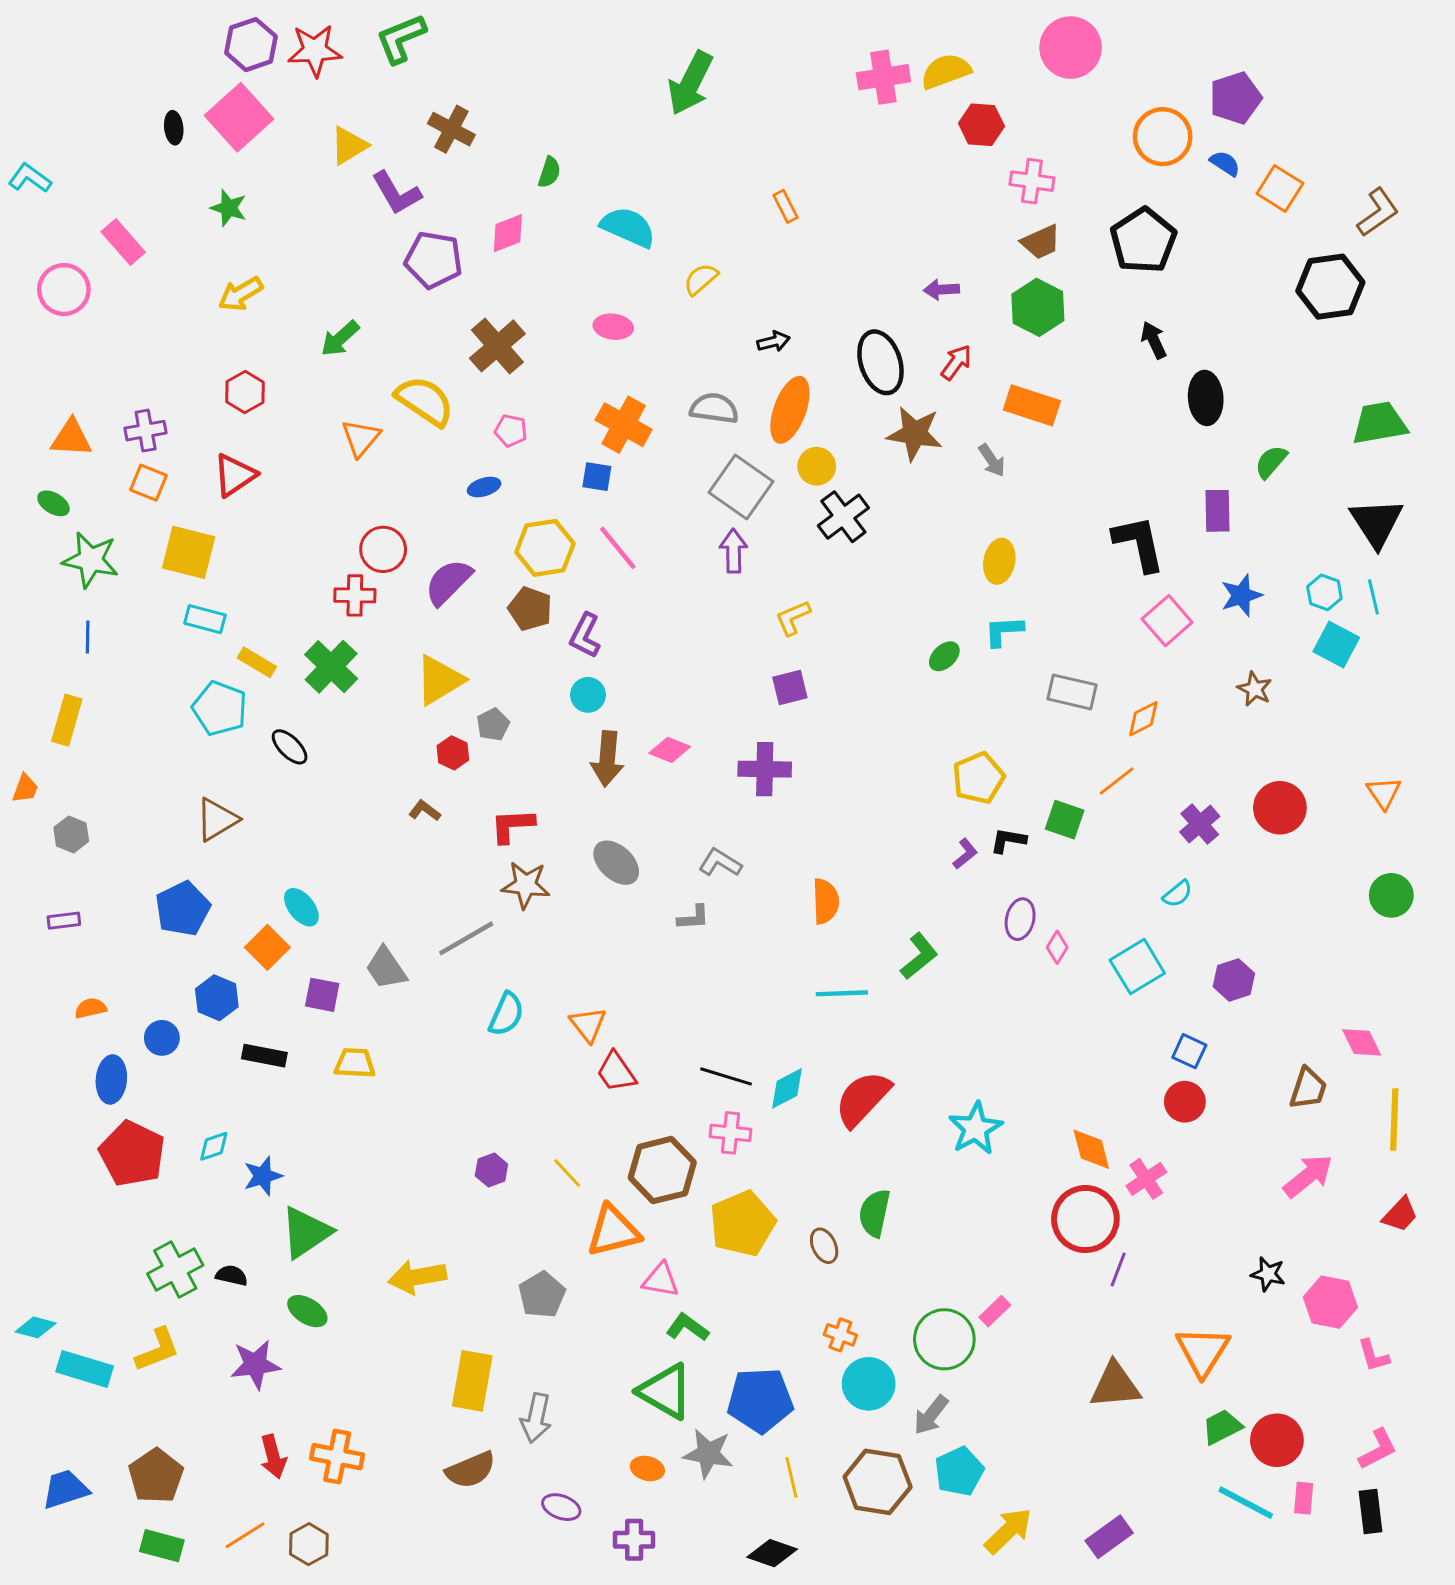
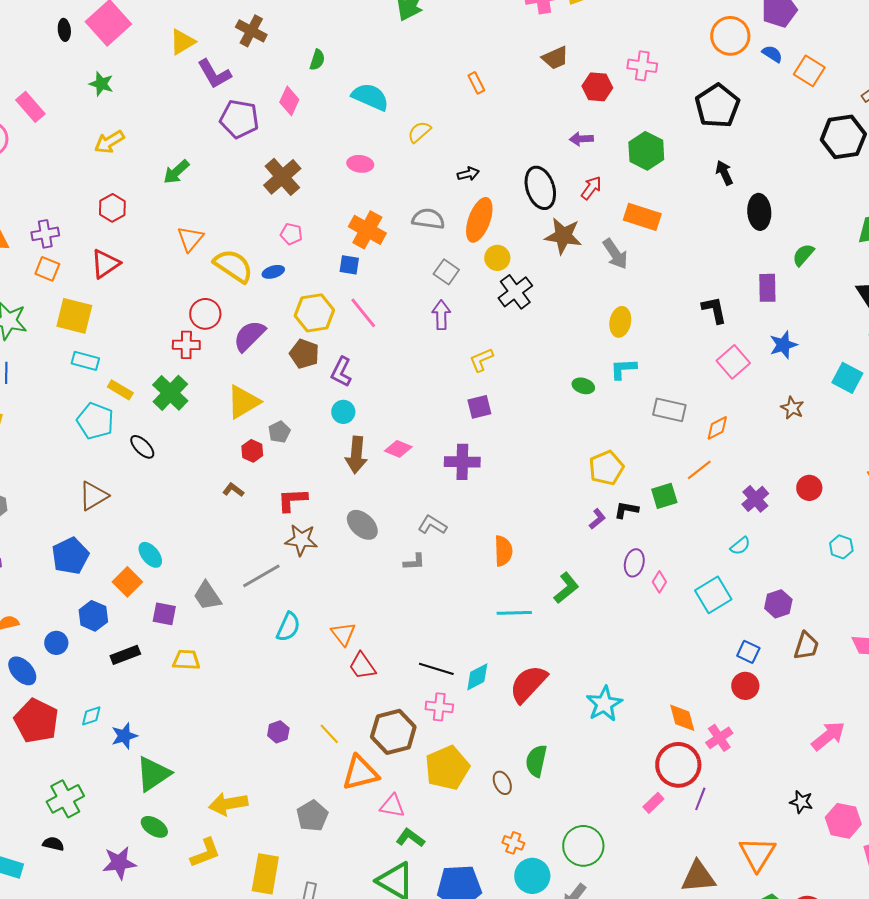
red hexagon: (981, 125) -> (597, 87), moved
pink diamond: (508, 233) -> (289, 101), turned -44
brown trapezoid: (1041, 242) -> (555, 58), moved
yellow semicircle: (425, 401) -> (233, 266), moved
gray arrow: (992, 460) -> (615, 254), size x1.4
gray square: (741, 487) -> (446, 272), size x0.6
black L-shape: (1139, 543) -> (714, 310), size x0.7
cyan hexagon: (1324, 592) -> (841, 547), moved
green ellipse: (944, 656) -> (583, 386), turned 60
red circle: (1280, 808) -> (809, 488), size x0.7
green square: (1065, 820) -> (664, 496), turned -36
black rectangle: (264, 1056) -> (125, 655), turned -32
blue ellipse: (111, 1079) -> (22, 671), turned -48
brown trapezoid: (1308, 1088) -> (806, 646), moved
black semicircle: (232, 1275) -> (53, 844), moved
pink rectangle: (995, 1311) -> (653, 803), moved
yellow L-shape: (157, 1350) -> (205, 853), moved

